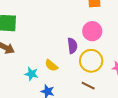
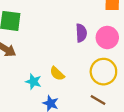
purple semicircle: (72, 46) -> (81, 33), moved

